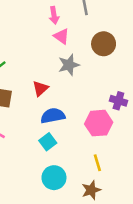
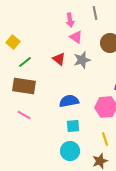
red triangle: (40, 88) -> (59, 59), moved, turned -40
cyan square: (48, 142) -> (73, 126), moved, turned 32

